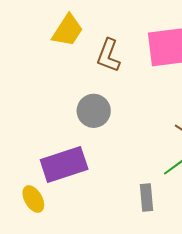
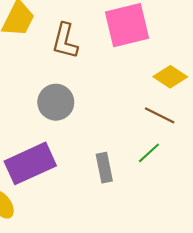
gray rectangle: (147, 197) -> (104, 168), moved

